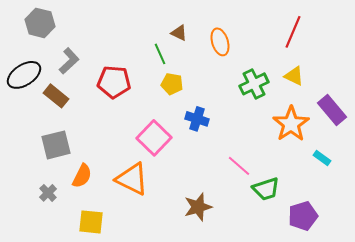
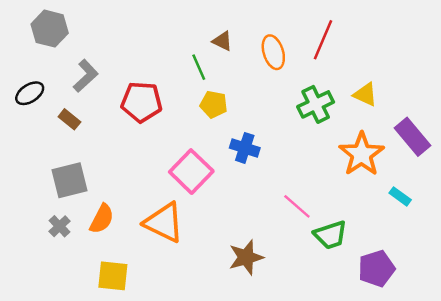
red line: (293, 32) -> (323, 40), moved
black ellipse: (24, 75) -> (30, 93), size x0.7
brown rectangle: (56, 96) -> (69, 119), size x0.7
gray cross: (48, 193) -> (60, 226), moved

